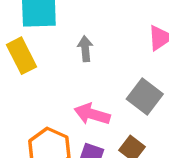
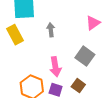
pink arrow: (92, 114) -> (55, 67), turned -114

